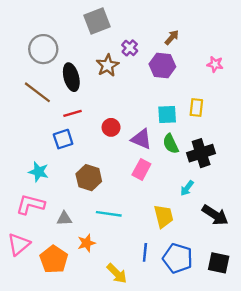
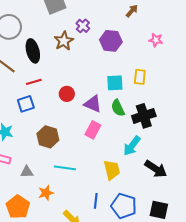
brown arrow: (172, 37) -> (132, 11), moved
cyan arrow: (187, 188) -> (132, 146), size x1.5

